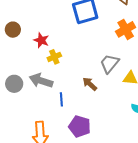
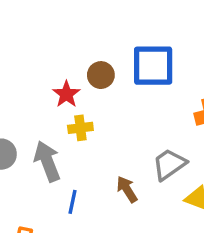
brown circle: (13, 30) -> (101, 75), moved
gray arrow: (41, 81) -> (47, 161), turned 35

